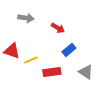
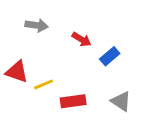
blue rectangle: (69, 50) -> (110, 56), moved

